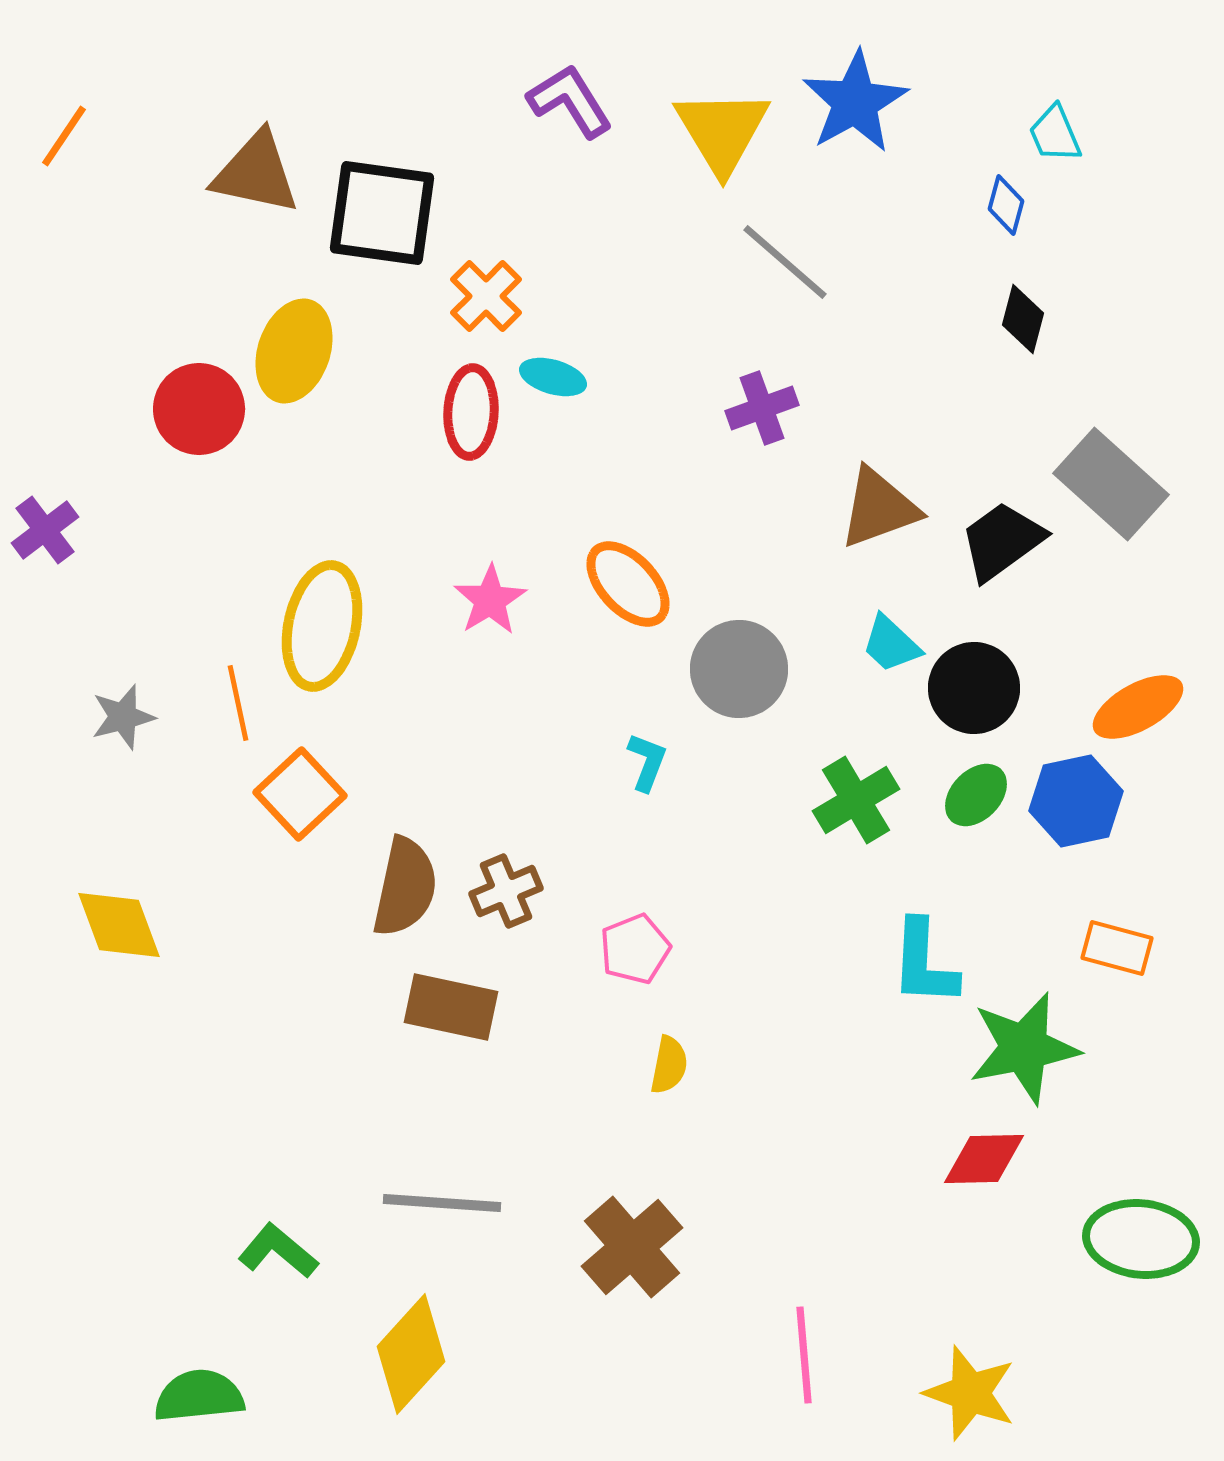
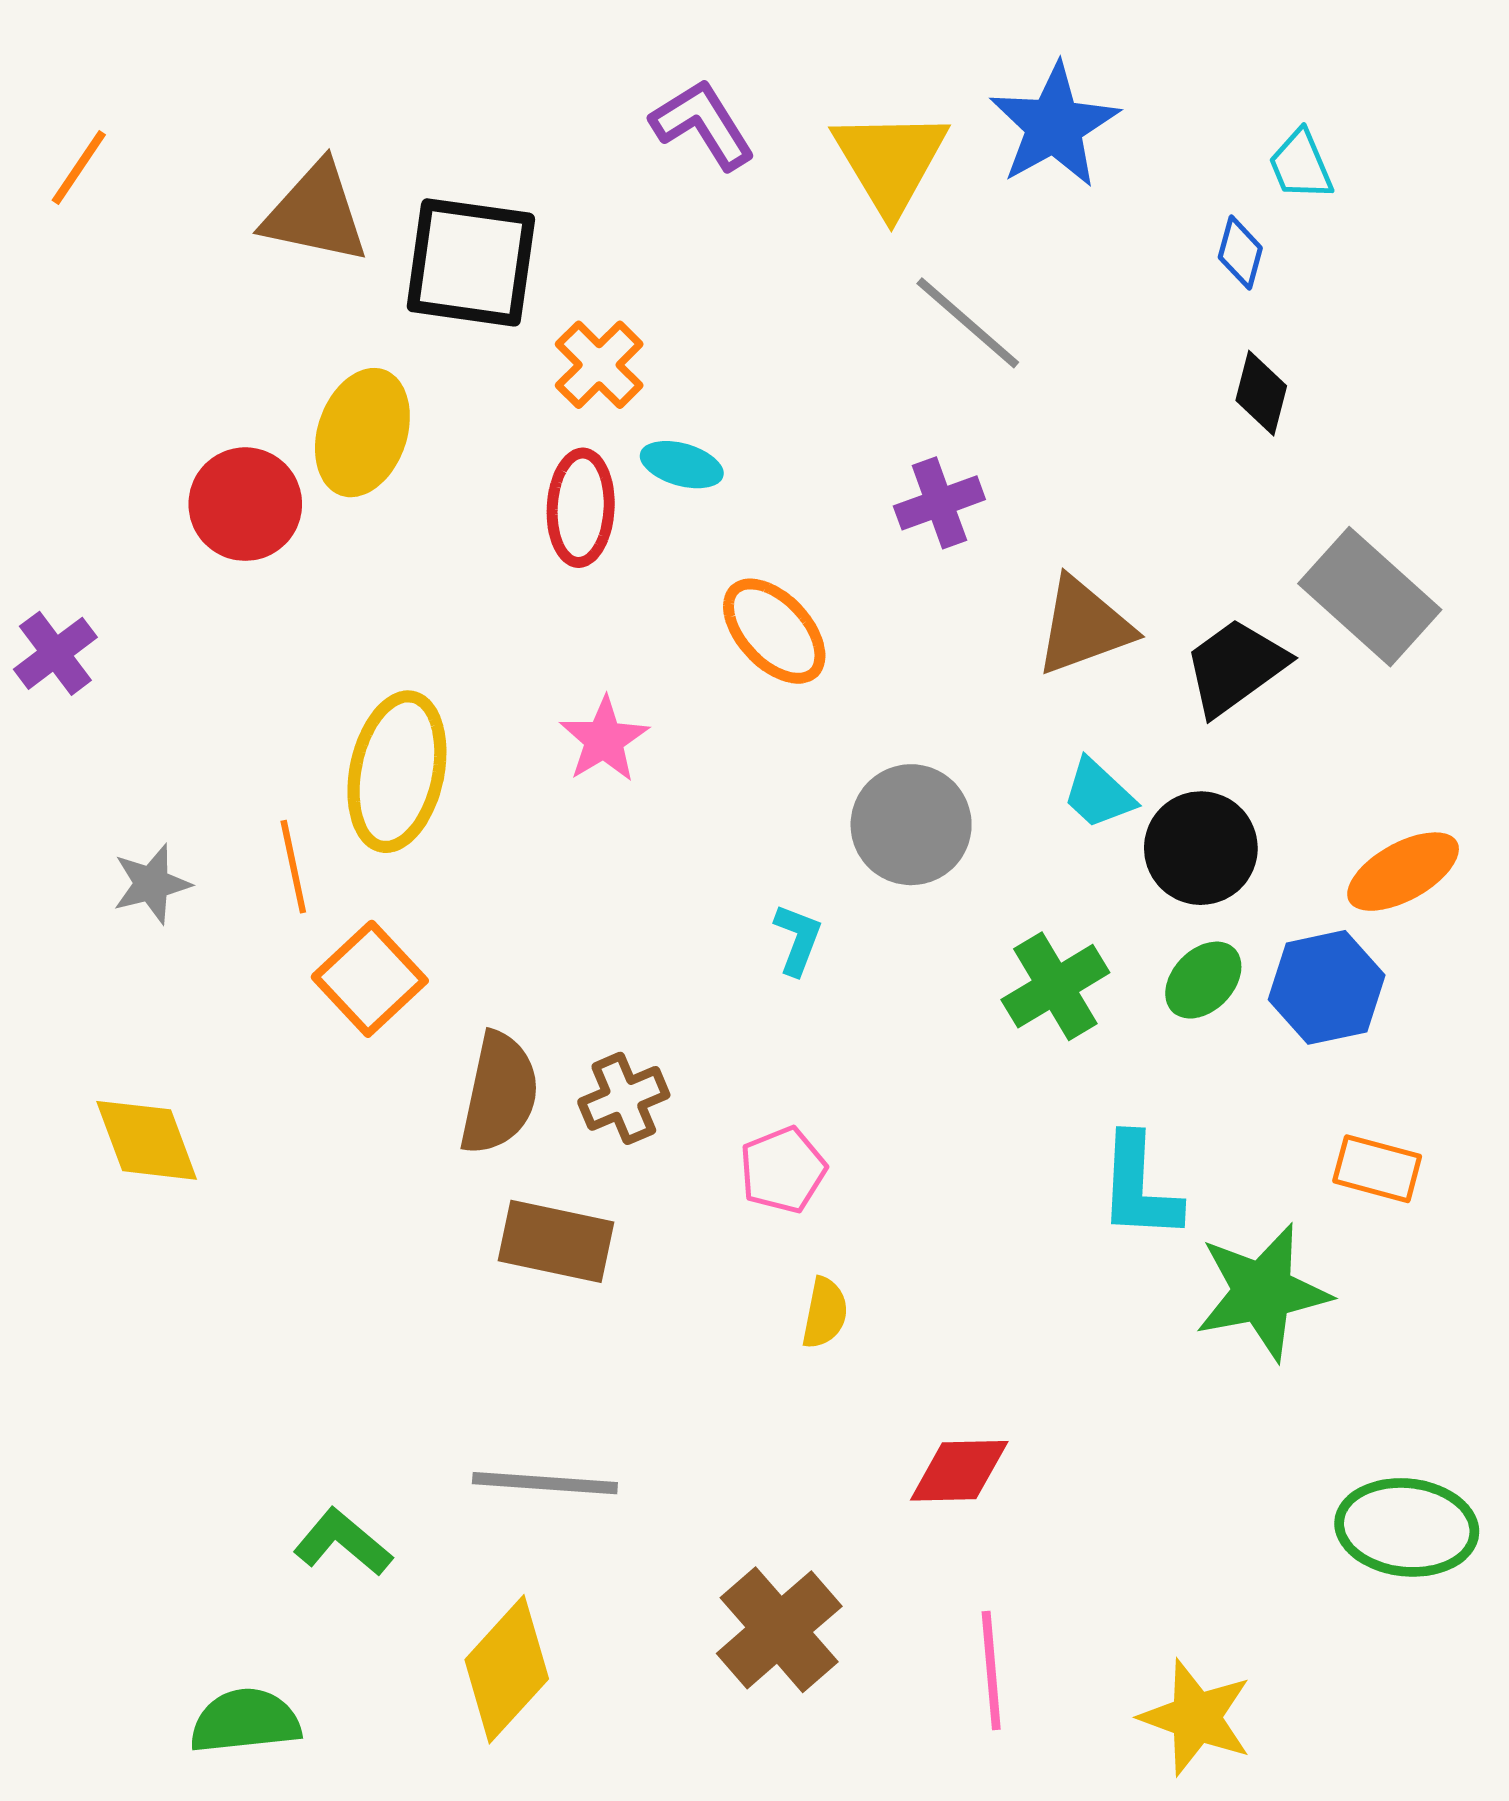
orange ellipse: (628, 584) -> (774, 631), moved
red diamond: (984, 1159) -> (959, 1471), moved
brown cross: (632, 1247) -> (779, 1630), moved

